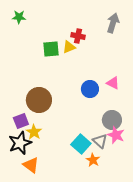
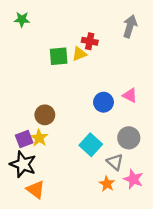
brown circle: (39, 100) -> (45, 115), size x0.7
yellow star: (34, 132) -> (39, 138), moved
pink star: (116, 135) -> (133, 179), moved
black star: (20, 143) -> (23, 164), turned -30
cyan square: (81, 144) -> (91, 145), moved

